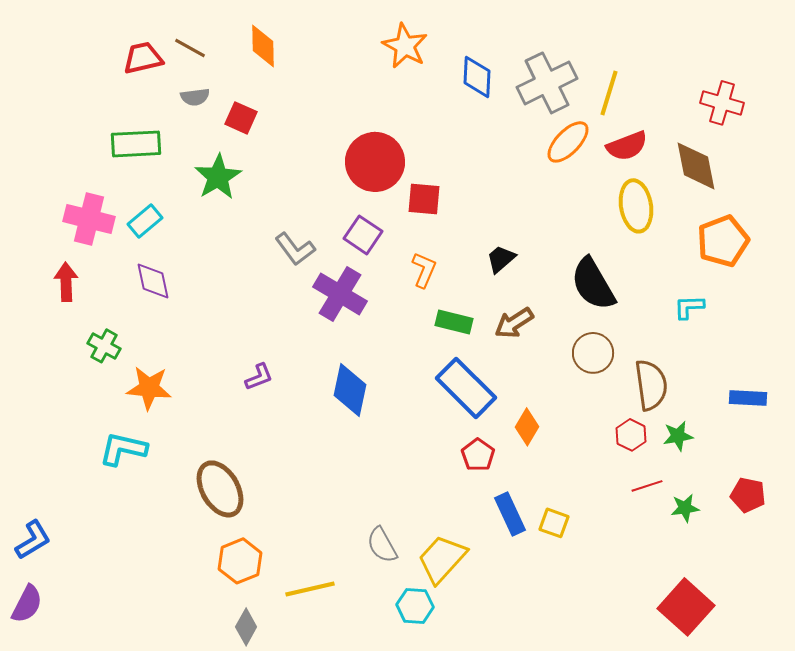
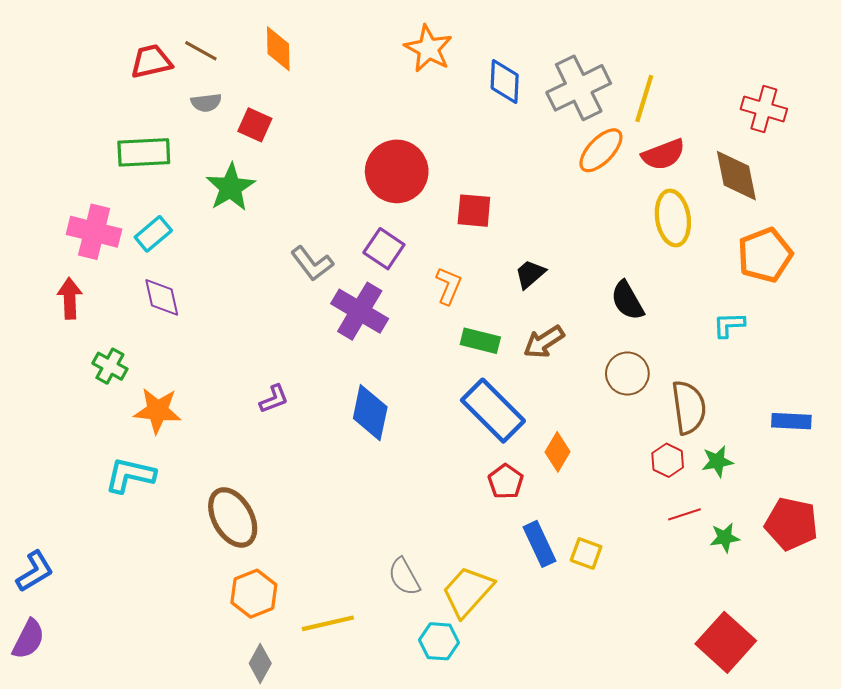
red square: (424, 199) -> (474, 211), moved
black semicircle: (593, 284) -> (627, 301), size x0.7
red pentagon: (748, 495) -> (791, 524), size x1.4

